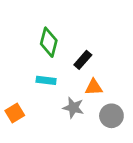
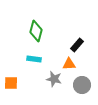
black rectangle: (83, 60) -> (77, 45), moved
orange square: (15, 113) -> (11, 83), turned 32

